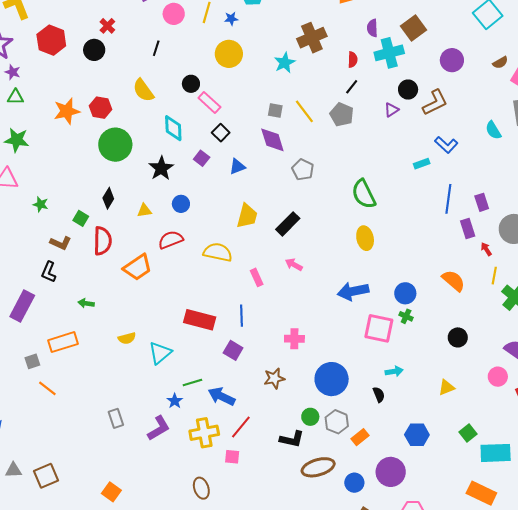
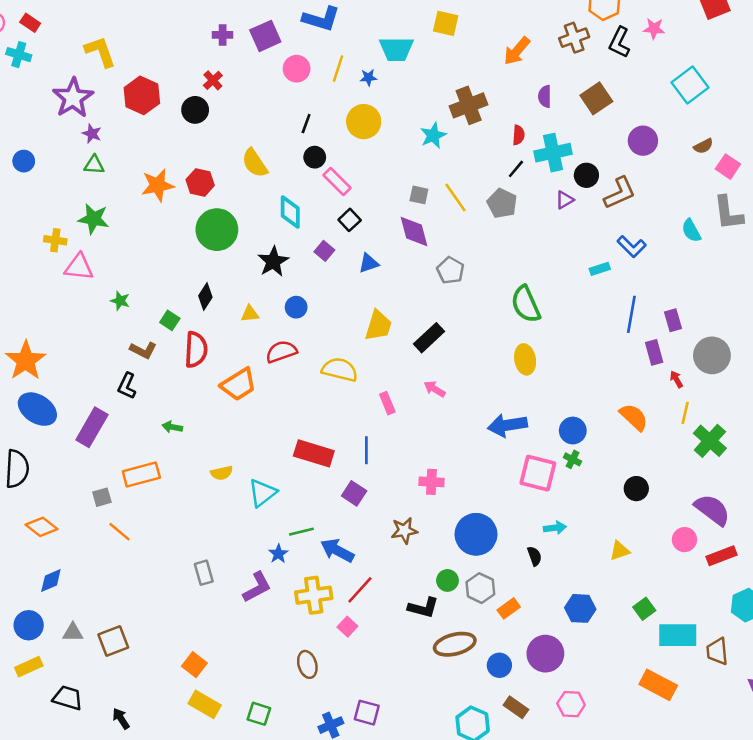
black line: (156, 48) -> (306, 124), moved
cyan cross: (389, 53) -> (553, 153), moved
pink square: (232, 457) -> (347, 627), turned 35

